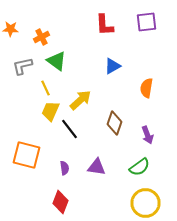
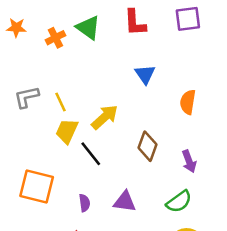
green triangle: (56, 61) -> (88, 28), moved
gray L-shape: (22, 66) -> (26, 97), moved
blue triangle: (112, 66) -> (145, 74), turned -36

